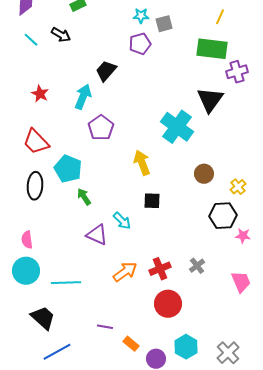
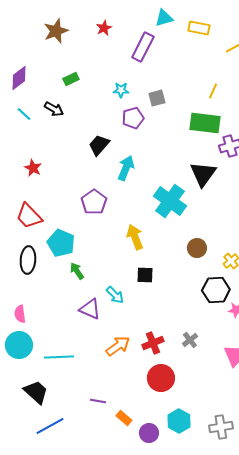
cyan star: (141, 16) -> (121, 90), moved
cyan arrow: (83, 97) -> (126, 168), moved
gray cross: (228, 353) -> (221, 427), turned 35

